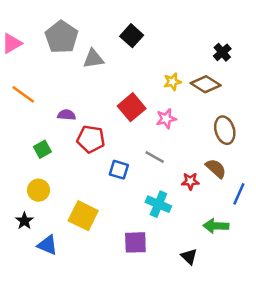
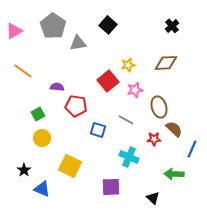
black cross: (222, 52) -> (172, 26), moved
yellow star: (172, 82) -> (128, 65), moved
brown diamond: (206, 84) -> (166, 63), turned -35
brown ellipse: (225, 130) -> (159, 107), moved
yellow circle: (38, 190) -> (42, 138), moved

